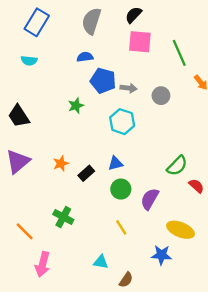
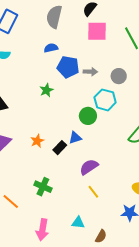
cyan hexagon: (122, 122) -> (105, 100), moved
blue triangle: (115, 163) -> (75, 138), moved
green circle: (121, 189) -> (88, 116), moved
purple semicircle: (150, 199) -> (89, 167), moved, turned 30
pink arrow: (43, 264) -> (42, 230), moved

